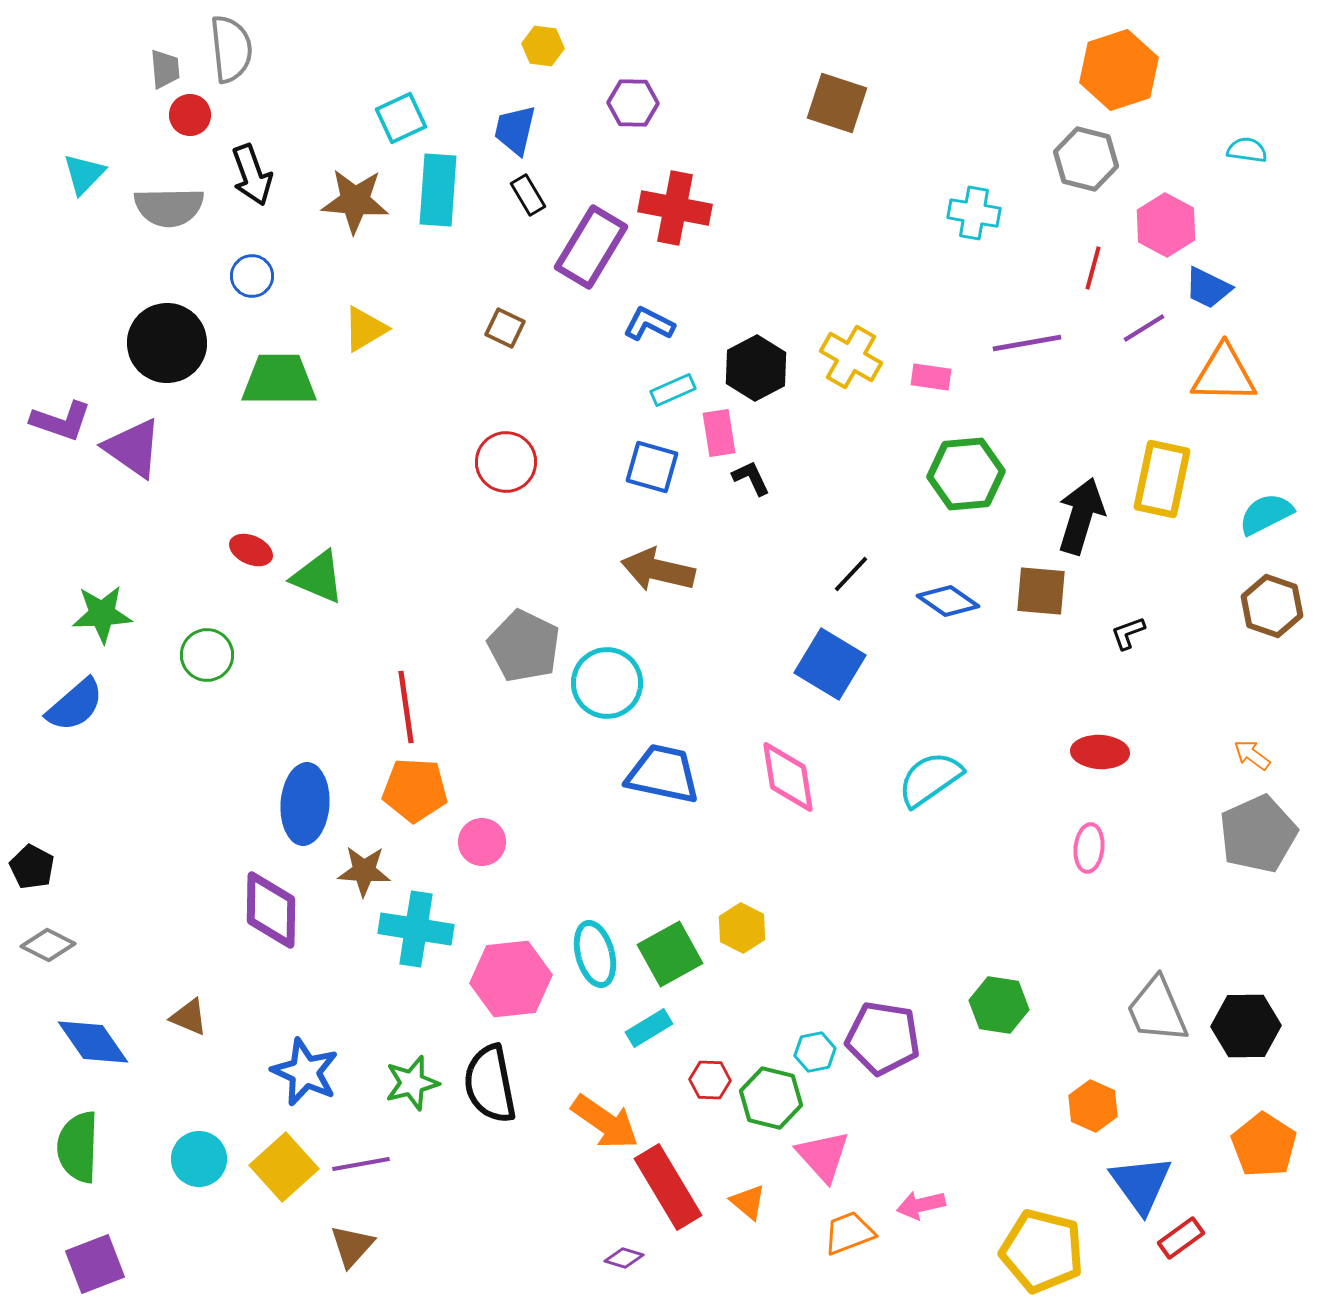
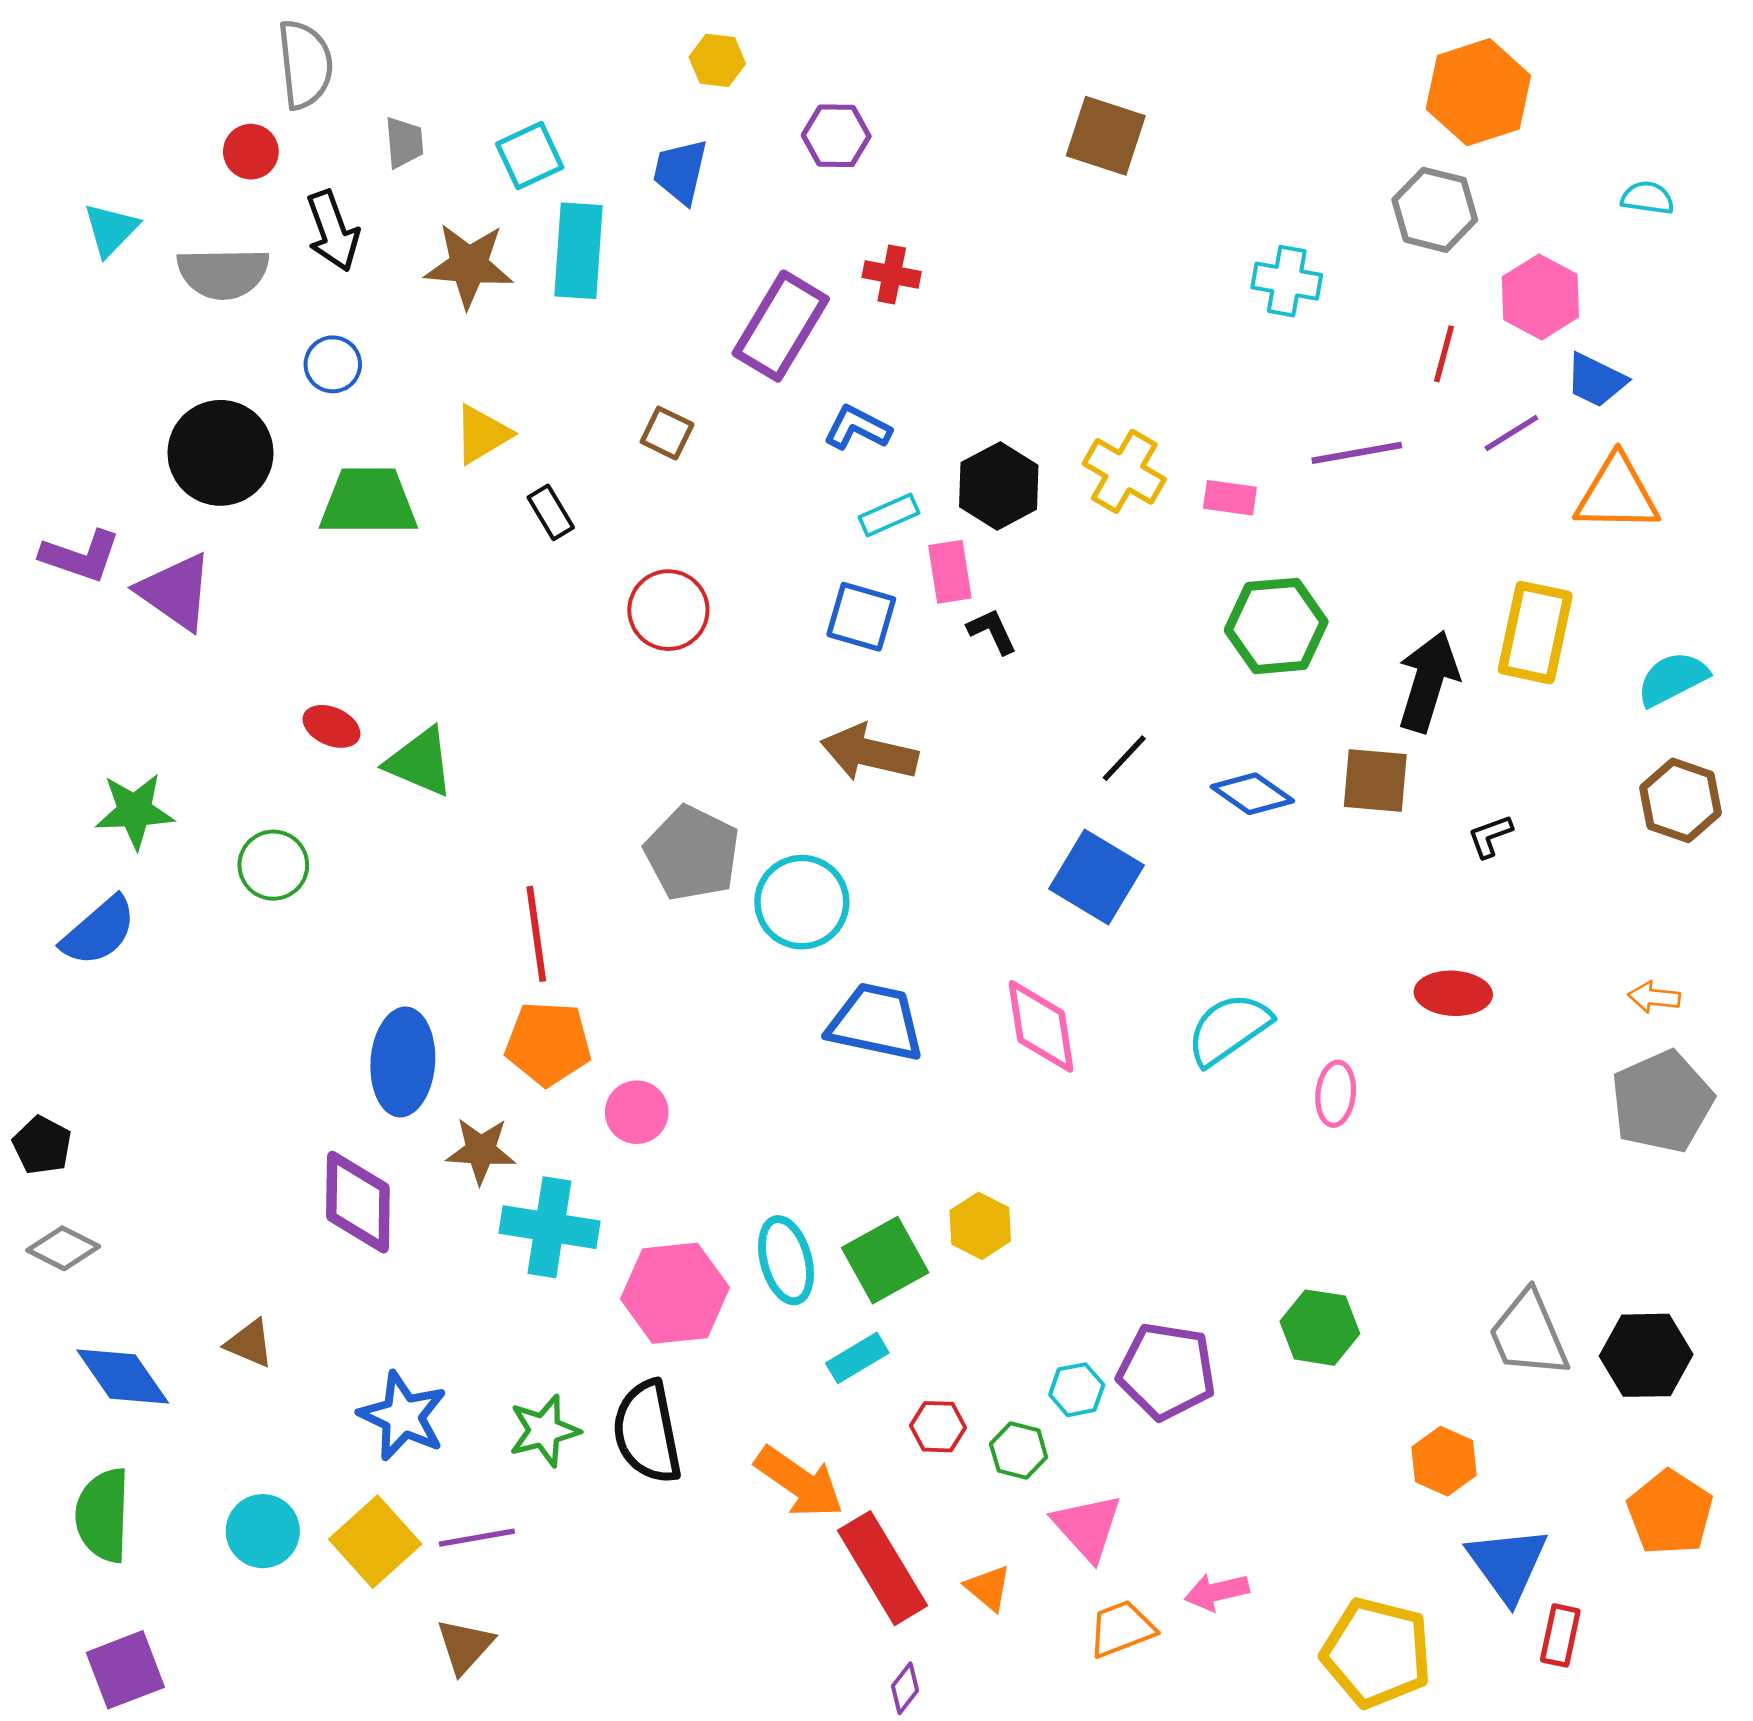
gray trapezoid: (165, 69) -> (404, 142), moved
black rectangle: (528, 195) -> (551, 512), moved
red cross: (675, 208) -> (892, 275), size x0.6
orange arrow: (1252, 755) -> (1654, 997), turned -30
pink ellipse: (1089, 848) -> (1336, 1094), moved
green hexagon: (771, 1098) -> (1019, 1450), size x0.7
red rectangle: (1181, 1238) -> (1560, 1635), turned -42
purple diamond: (624, 1258) -> (905, 1688), moved, turned -69

